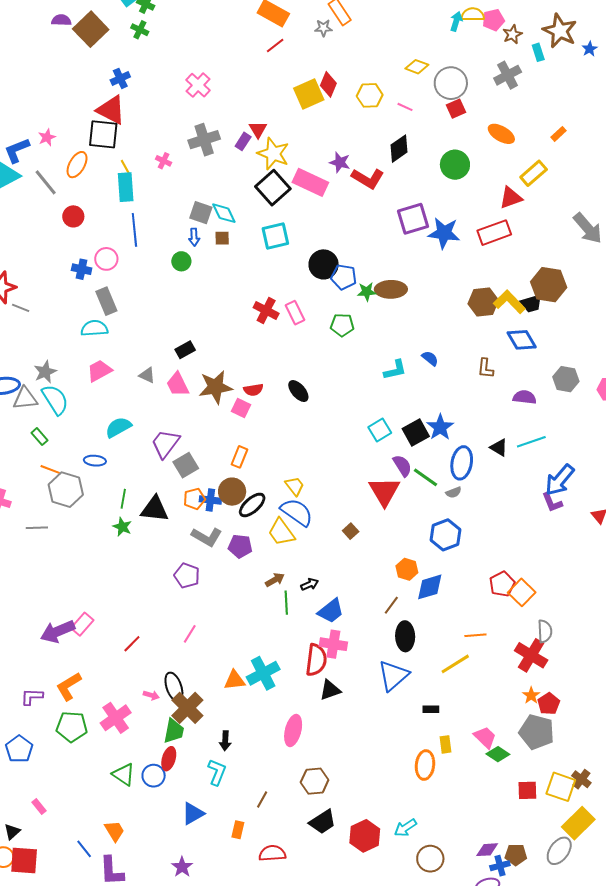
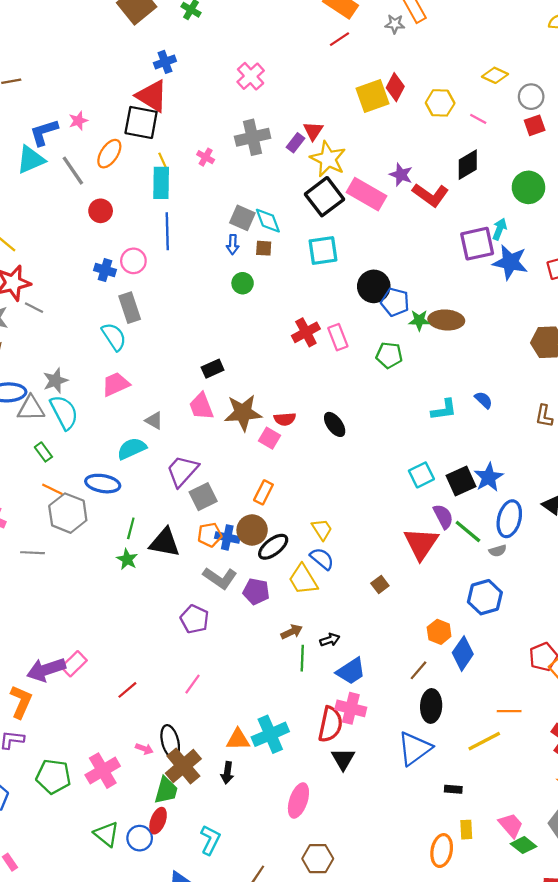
cyan arrow: (456, 21) -> (500, 229), moved
gray circle: (451, 83) -> (531, 97), size x0.7
green circle: (181, 261) -> (243, 283), moved
red cross: (266, 310) -> (306, 332), turned 30
cyan semicircle: (94, 328) -> (114, 337), turned 56
gray triangle: (147, 375) -> (154, 420), moved
blue ellipse: (95, 461) -> (103, 484), size x1.4
blue semicircle: (297, 512) -> (322, 559), size x0.7
blue diamond: (430, 587) -> (463, 653), turned -44
orange L-shape: (69, 686) -> (21, 702), moved, turned 140
black triangle: (330, 690) -> (343, 759), turned -45
black arrow: (225, 741) -> (227, 773), moved

